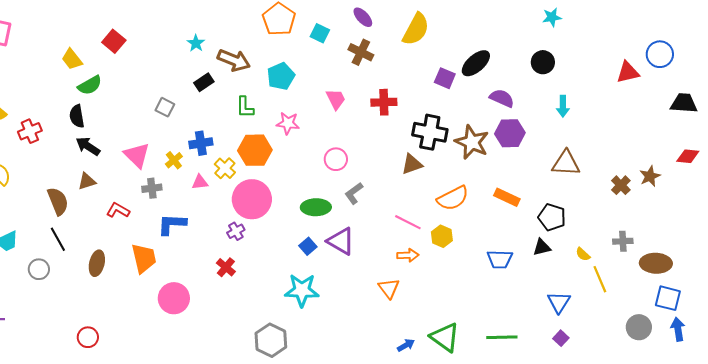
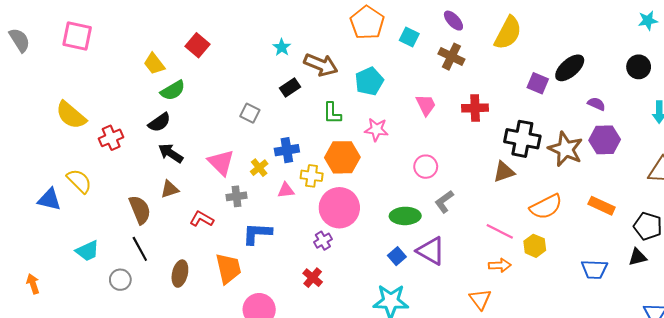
purple semicircle: (502, 98) -> (596, 104), size x0.7
black semicircle: (77, 116) -> (159, 122), turned -115
yellow cross: (225, 168) -> (312, 176), turned -35

